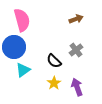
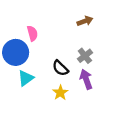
pink semicircle: (22, 20) -> (32, 33), moved, size x0.6
purple arrow: (77, 87) -> (86, 79), moved

